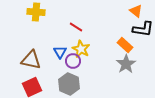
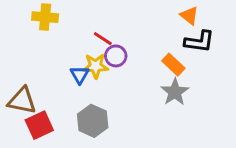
yellow star: (81, 49) -> (96, 66), moved, turned -30
brown triangle: (31, 60) -> (22, 101), moved
purple circle: (73, 61) -> (116, 56), moved

